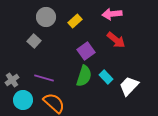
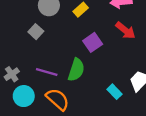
green semicircle: (84, 76) -> (76, 70), moved
cyan rectangle: (106, 77) -> (115, 92), moved

